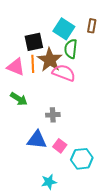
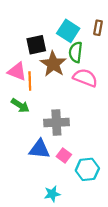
orange line: (33, 64) -> (30, 81), moved
pink semicircle: (64, 73) -> (85, 78), moved
gray cross: (53, 115) -> (56, 123), size x1.6

